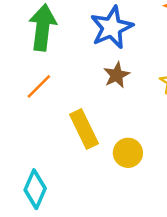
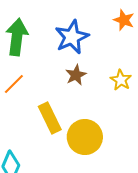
yellow circle: (128, 153) -> (85, 137), size x1.5

